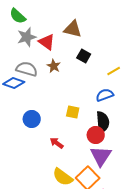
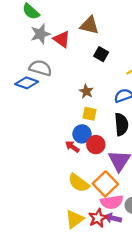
brown star: (54, 66) -> (86, 91), moved
blue circle: (32, 119) -> (82, 134), moved
red circle: (96, 135) -> (96, 145), moved

